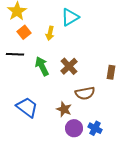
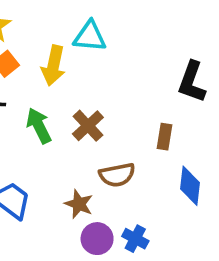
cyan triangle: (70, 17) -> (90, 36), turned 36
yellow arrow: (50, 33) -> (53, 66), size x1.5

